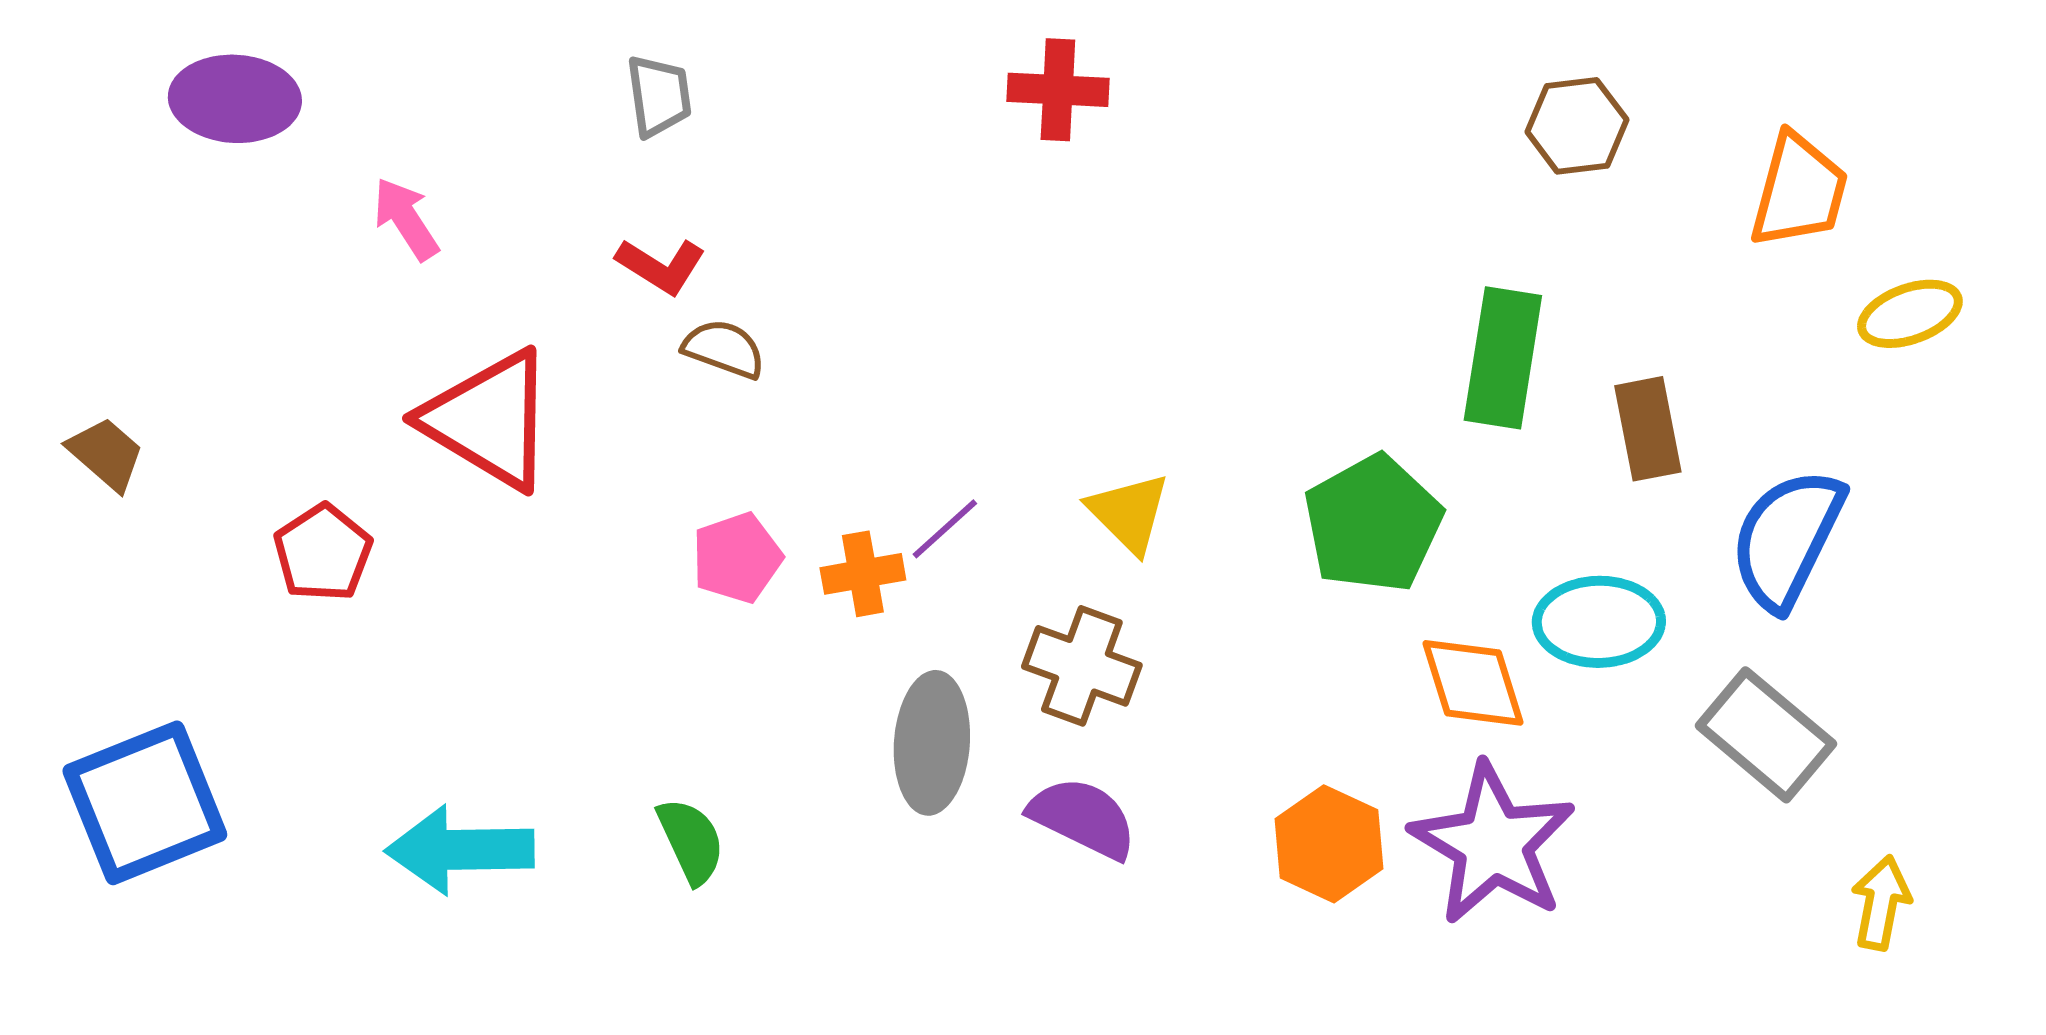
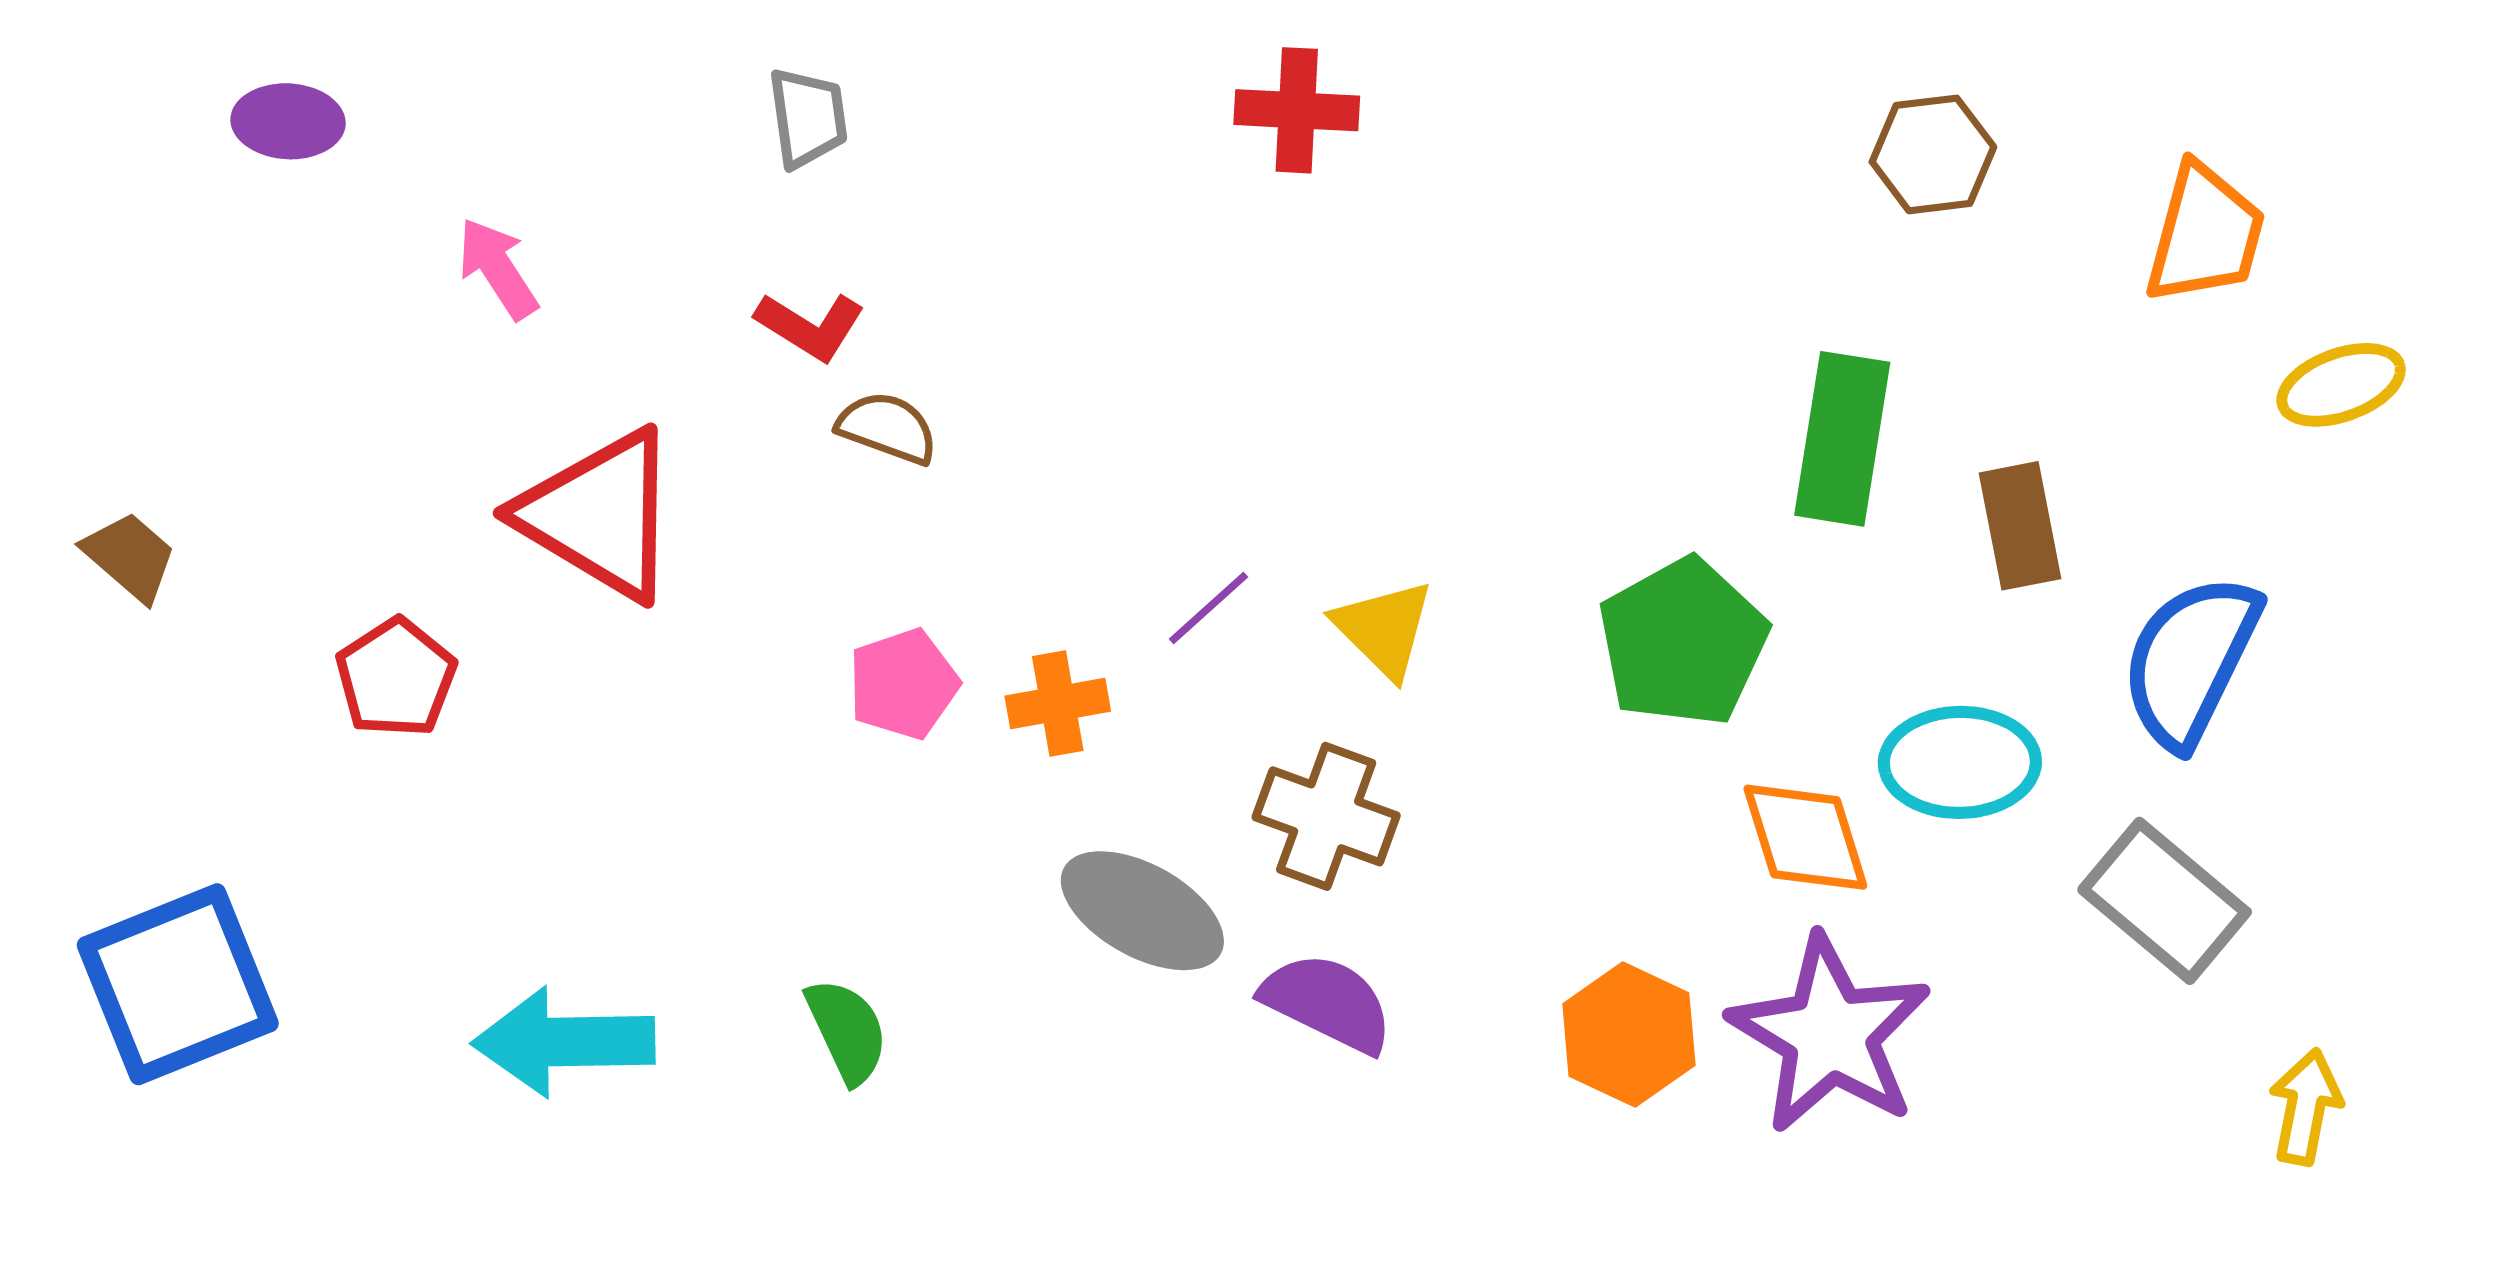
purple ellipse: (235, 99) -> (288, 121), size x0.7
purple line: (945, 529) -> (1209, 608), moved
gray ellipse: (932, 743) -> (1142, 911), turned -65

